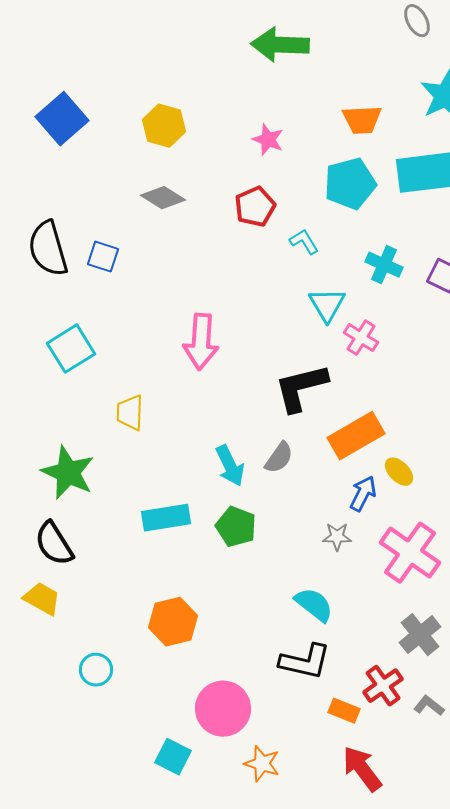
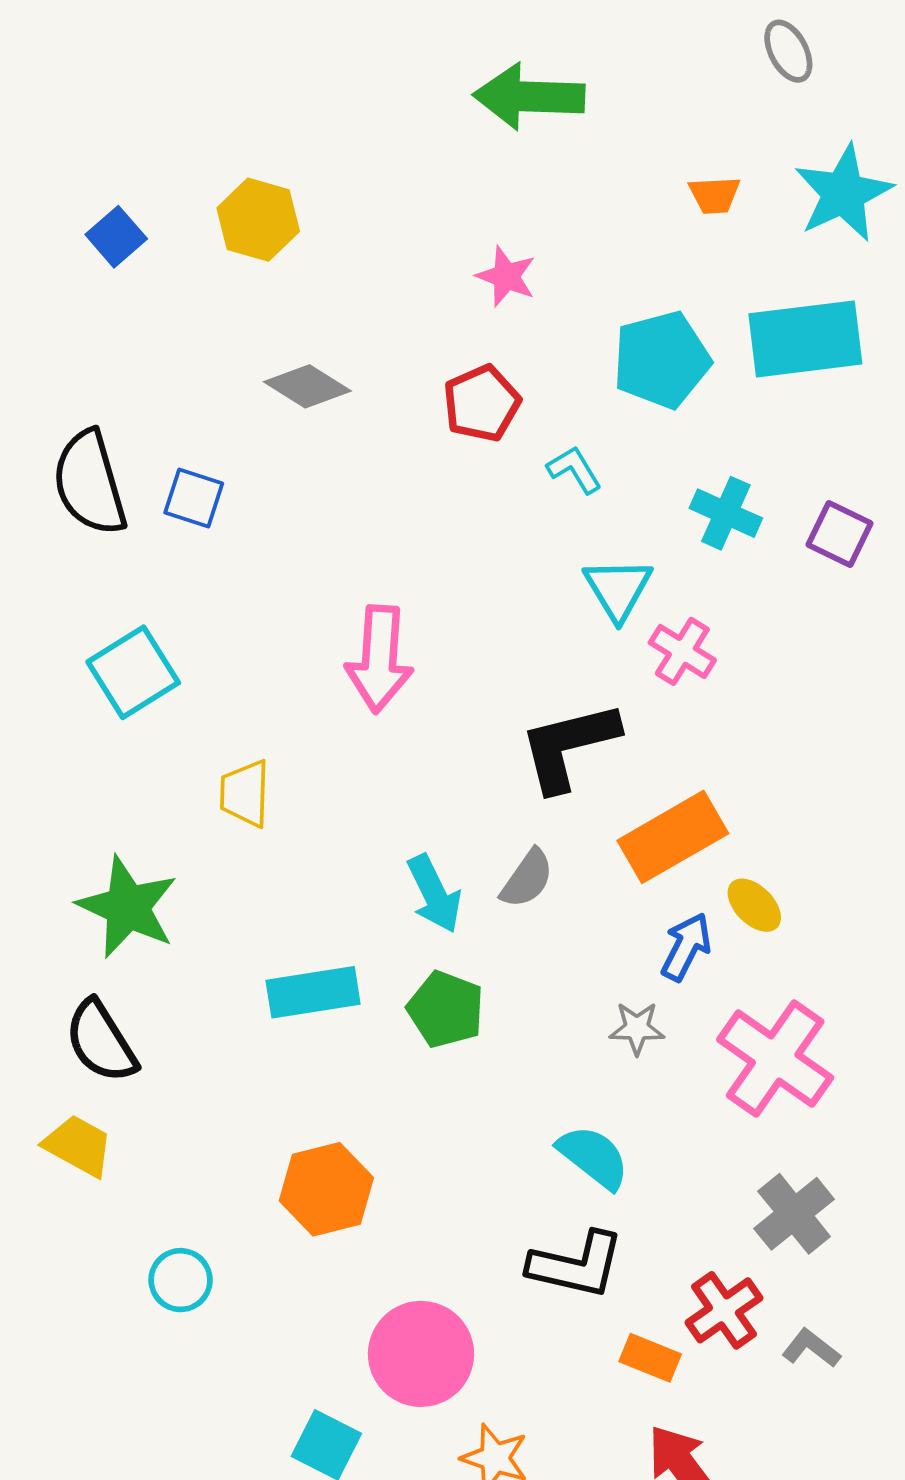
blue square: (62, 119) -> (116, 237), size x0.6
orange trapezoid: (362, 120) -> (715, 195), moved, size x0.7
yellow hexagon: (164, 126) -> (258, 220), moved

